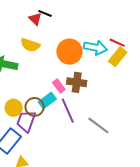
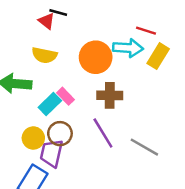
red line: (117, 43) -> (146, 31), moved
pink rectangle: (59, 86) -> (66, 96), moved
cyan rectangle: (47, 100) -> (50, 104), moved

